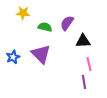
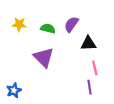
yellow star: (23, 13) -> (19, 24), moved
blue star: (13, 57) -> (14, 90), moved

